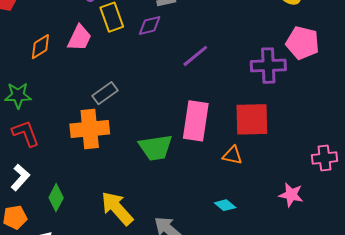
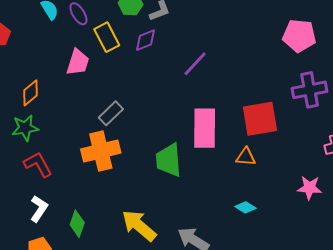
orange diamond: (40, 47) -> (30, 93), moved
purple cross: (268, 66) -> (310, 90), moved
green trapezoid: (156, 148) -> (169, 160), turned 102

